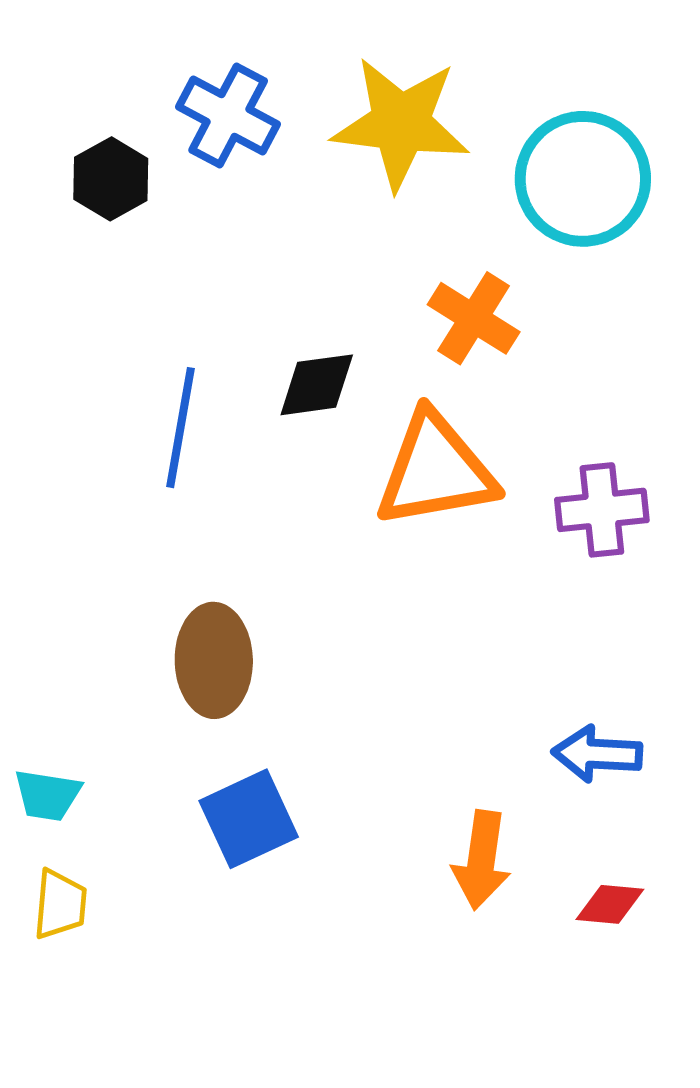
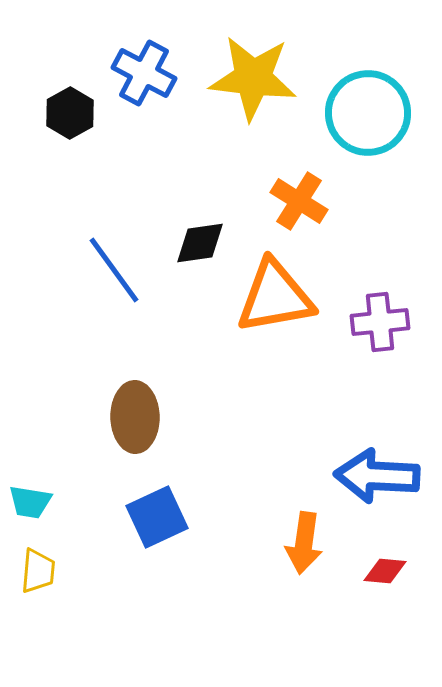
blue line: (181, 428) -> (114, 270), turned -46
blue arrow: (597, 754) -> (377, 476), size x1.5

